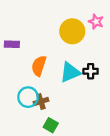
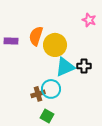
yellow circle: (72, 31) -> (55, 45), moved
orange semicircle: (39, 66) -> (36, 36), moved
cyan circle: (28, 97) -> (51, 89), moved

